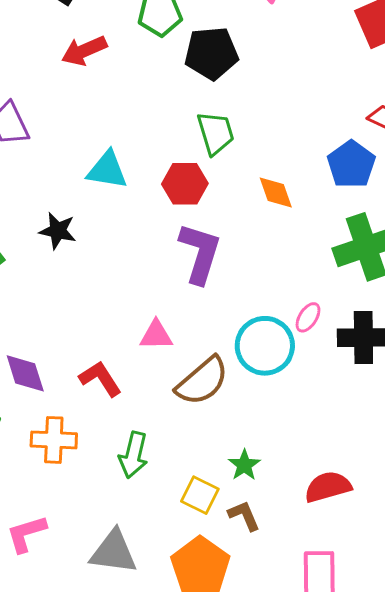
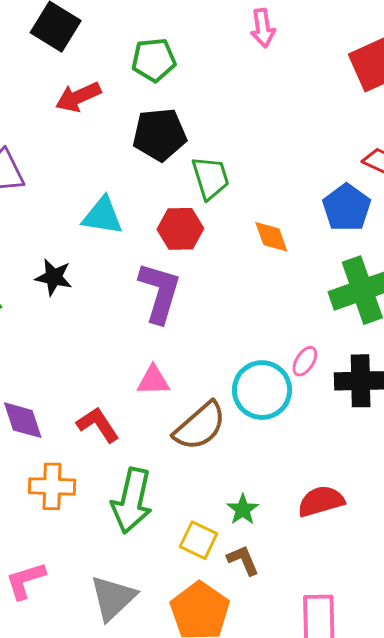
black pentagon: (211, 53) -> (159, 135), moved
purple L-shape: (200, 253) -> (160, 292), moved
green arrow: (133, 455) -> (132, 501), size x1.4
red semicircle: (328, 487) -> (321, 501), moved
gray triangle: (114, 552) -> (113, 598), turned -50

